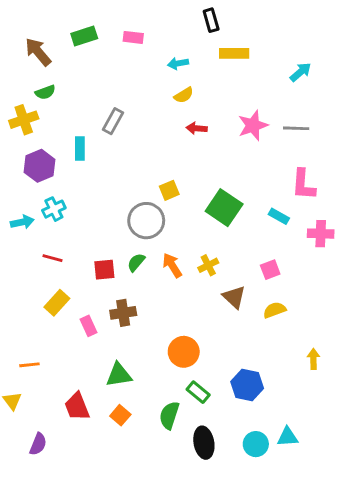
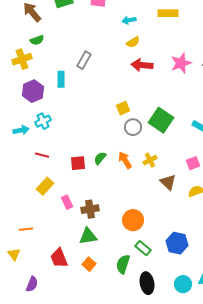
red arrow: (197, 128) -> (142, 65), size x1.5
gray circle: (146, 221) -> (133, 127), moved, size x0.7
brown cross: (123, 313) -> (90, 209), moved

